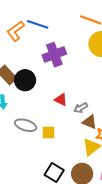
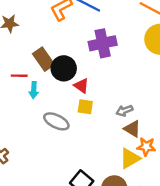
red triangle: (61, 100) -> (81, 86), moved
yellow square: (49, 132) -> (85, 107), moved

